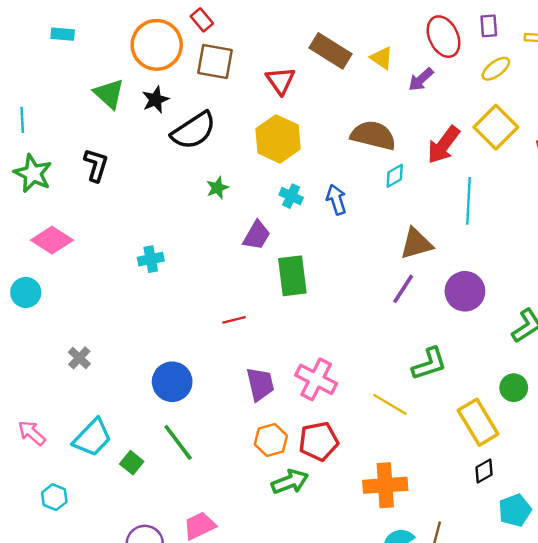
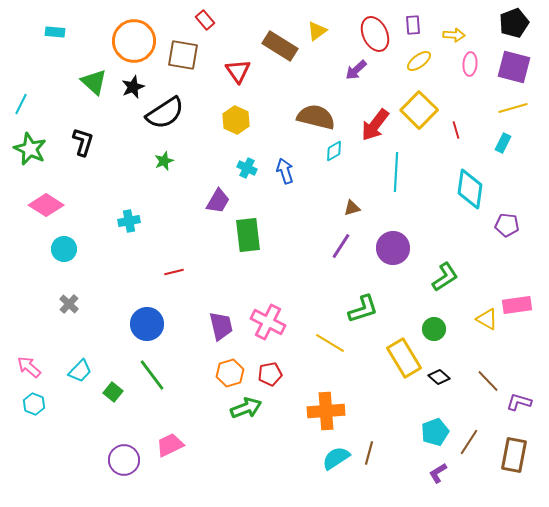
red rectangle: (202, 20) -> (205, 20), moved
yellow triangle: (382, 58) -> (317, 31), moved, turned 50
cyan line: (22, 120) -> (21, 104), turned 30
yellow hexagon: (278, 139) -> (236, 120), size x0.7
green star: (217, 188) -> (164, 161), moved
brown triangle: (416, 244) -> (352, 208), size x0.6
cyan circle: (26, 292) -> (64, 249), moved
red line: (234, 320) -> (174, 272), moved
cyan trapezoid: (92, 438) -> (80, 371), size x0.7
red pentagon: (319, 441) -> (270, 374), size x0.7
black diamond: (484, 471) -> (439, 377), moved, turned 70
cyan hexagon: (54, 497) -> (34, 404), moved

